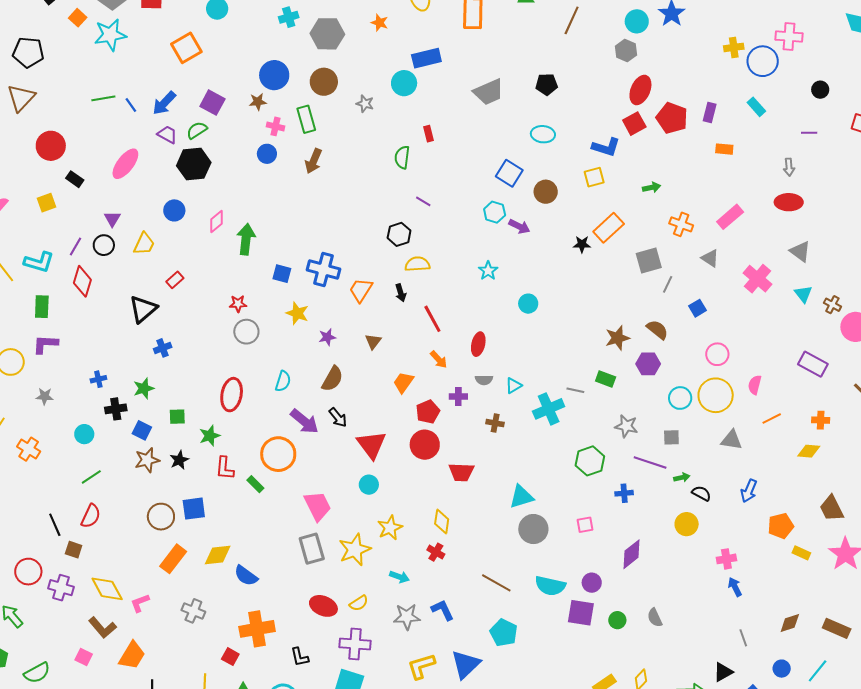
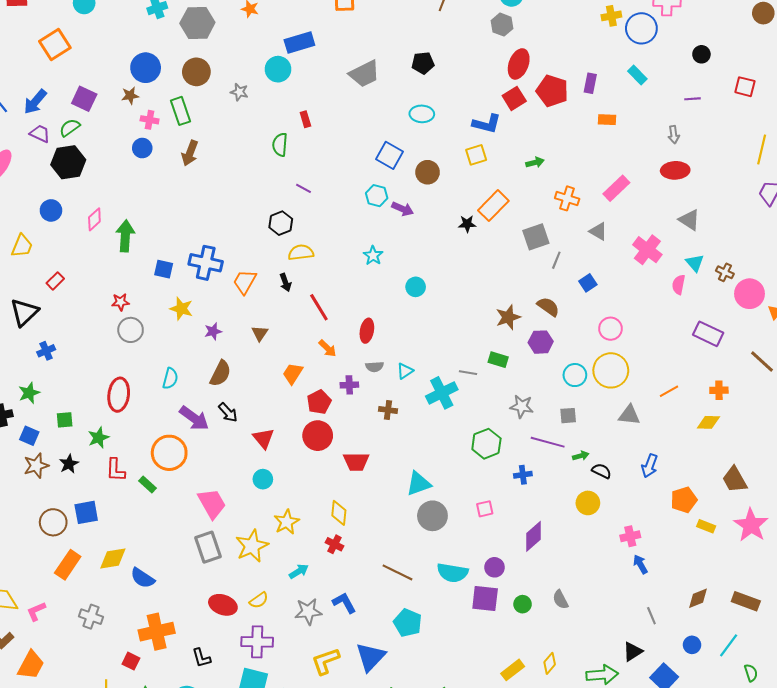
pink semicircle: (755, 385) -> (679, 285), moved
red triangle: (372, 445) -> (264, 438), size x0.7
cyan arrow: (399, 577) -> (299, 571), turned -48

